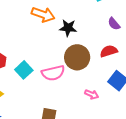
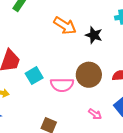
black star: (68, 28) -> (94, 35), moved

